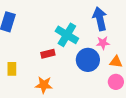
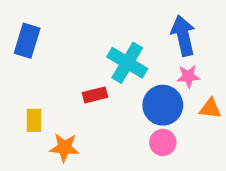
pink circle: (116, 82) -> (163, 142), moved
orange star: (44, 85) -> (64, 148), moved

